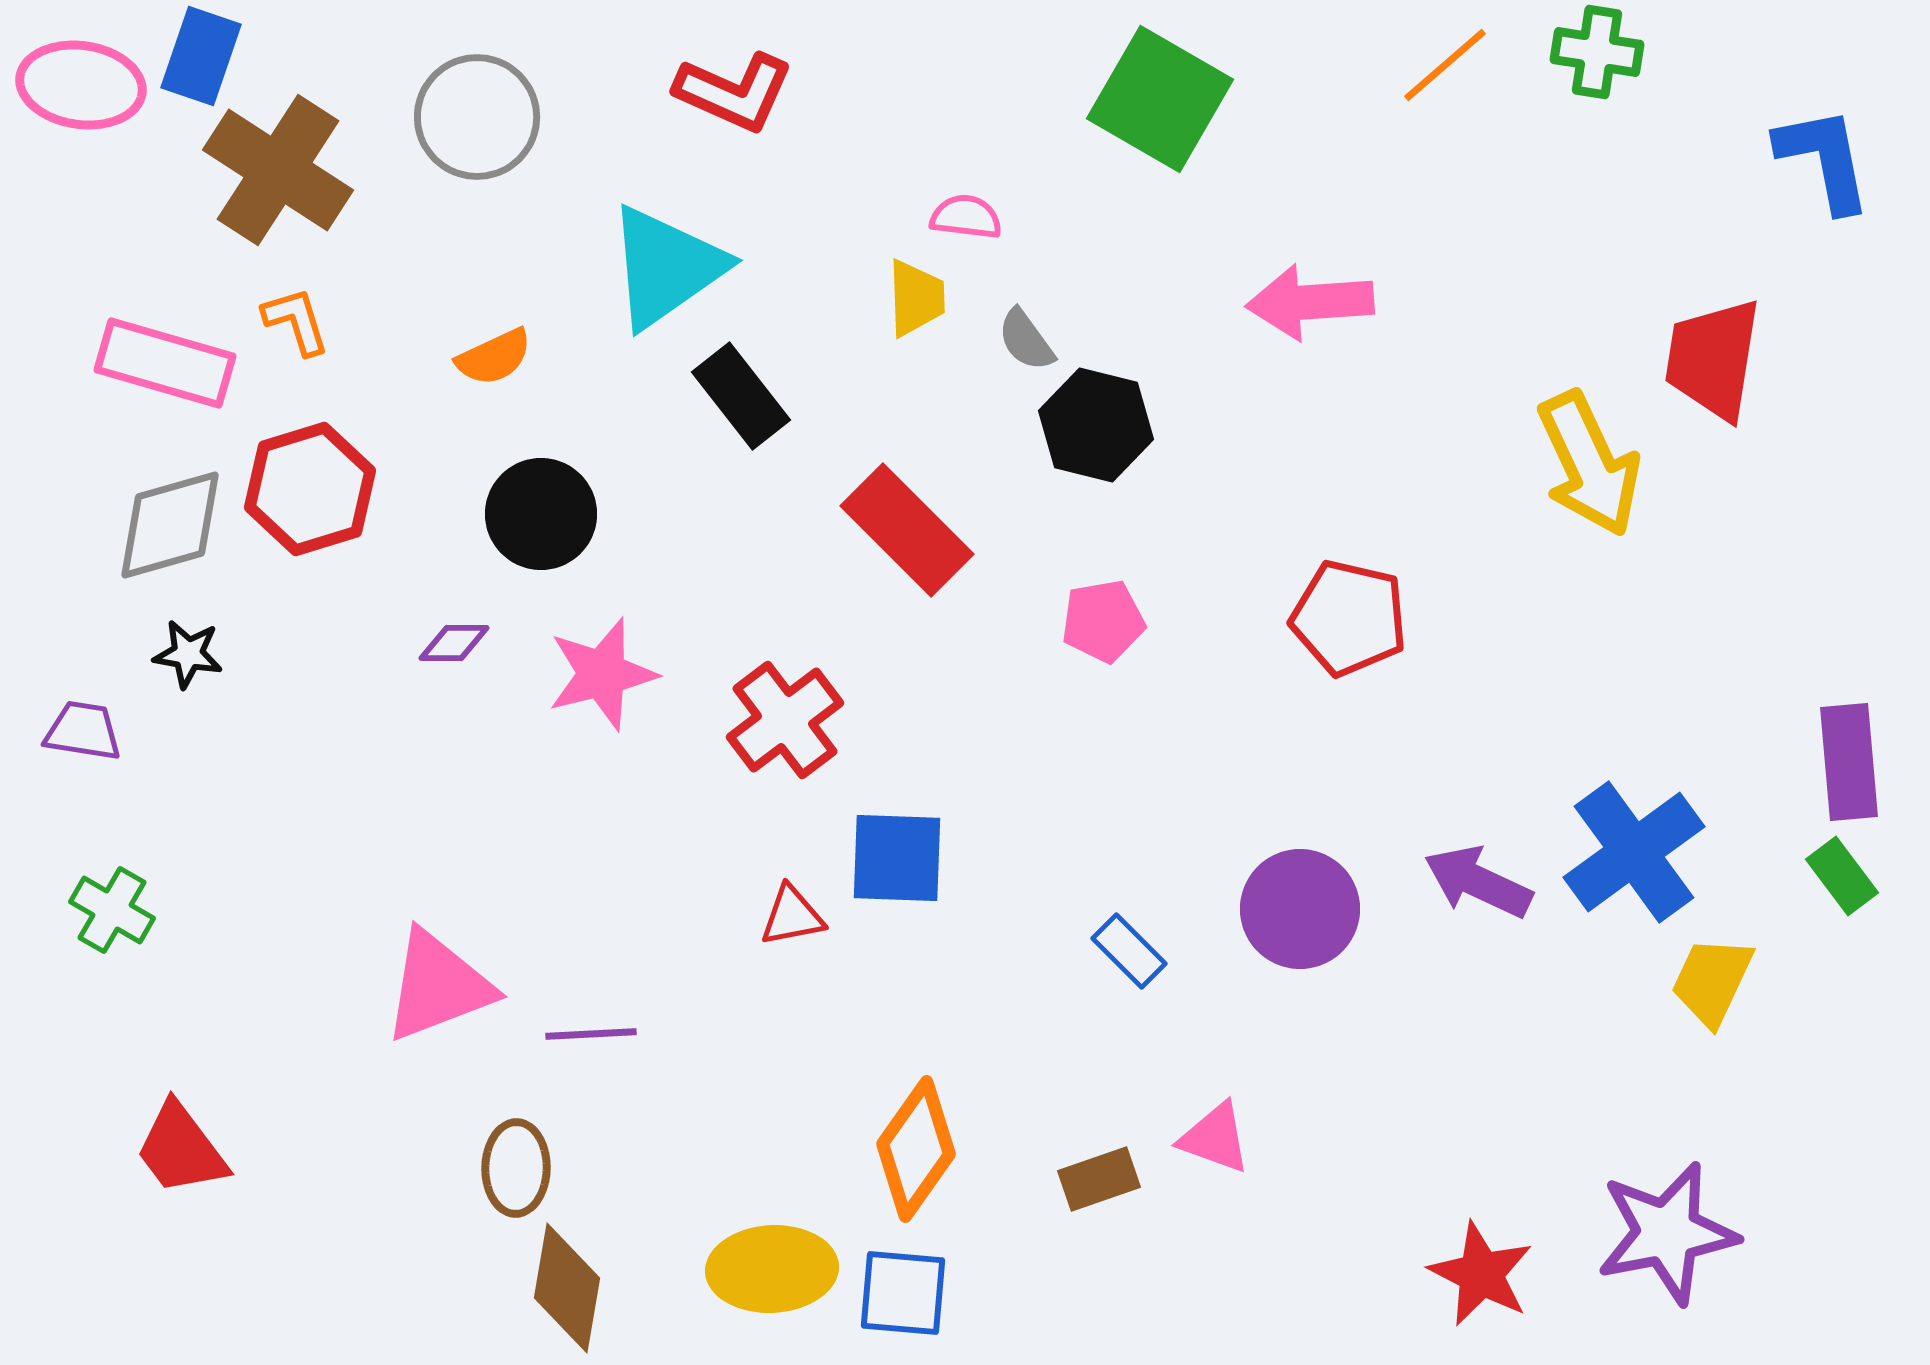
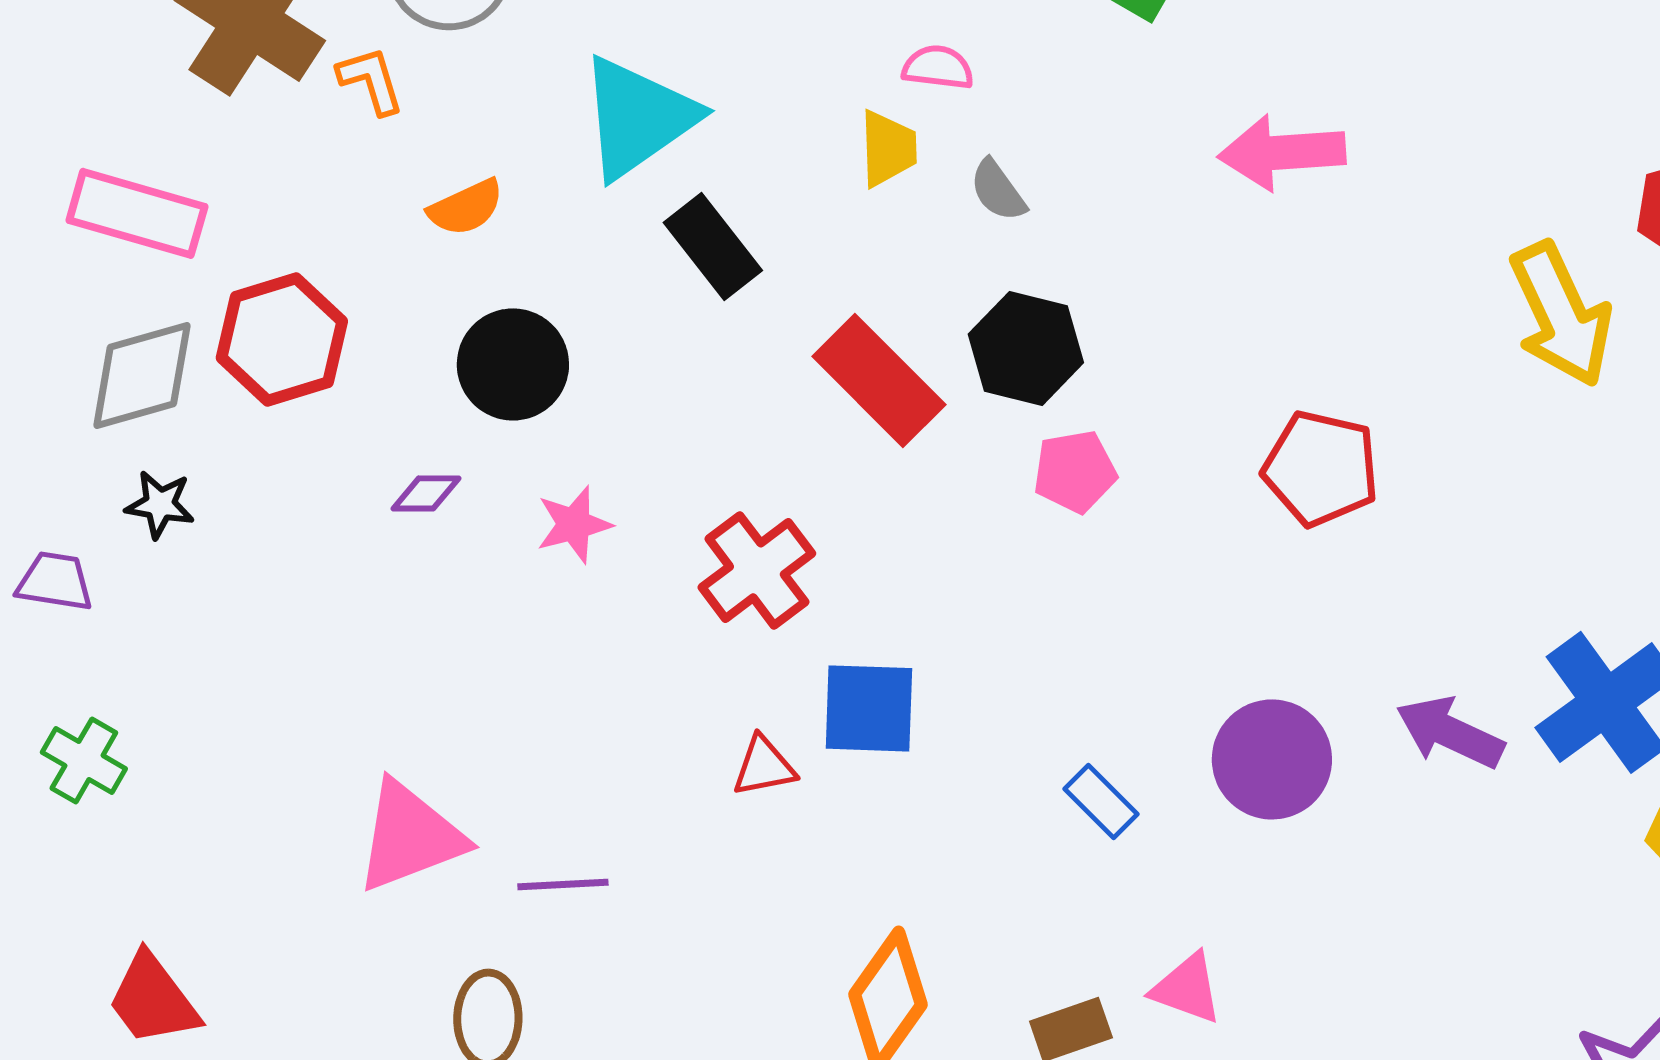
orange L-shape: (296, 321) -> (371, 80), moved
black hexagon: (1096, 425) -> (1026, 348), moved
pink star: (602, 674) -> (574, 524), size x0.7

